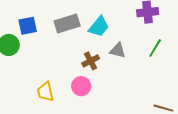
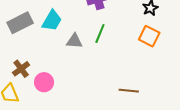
green line: (155, 48) -> (100, 33), moved
brown cross: (91, 61) -> (21, 69), moved

